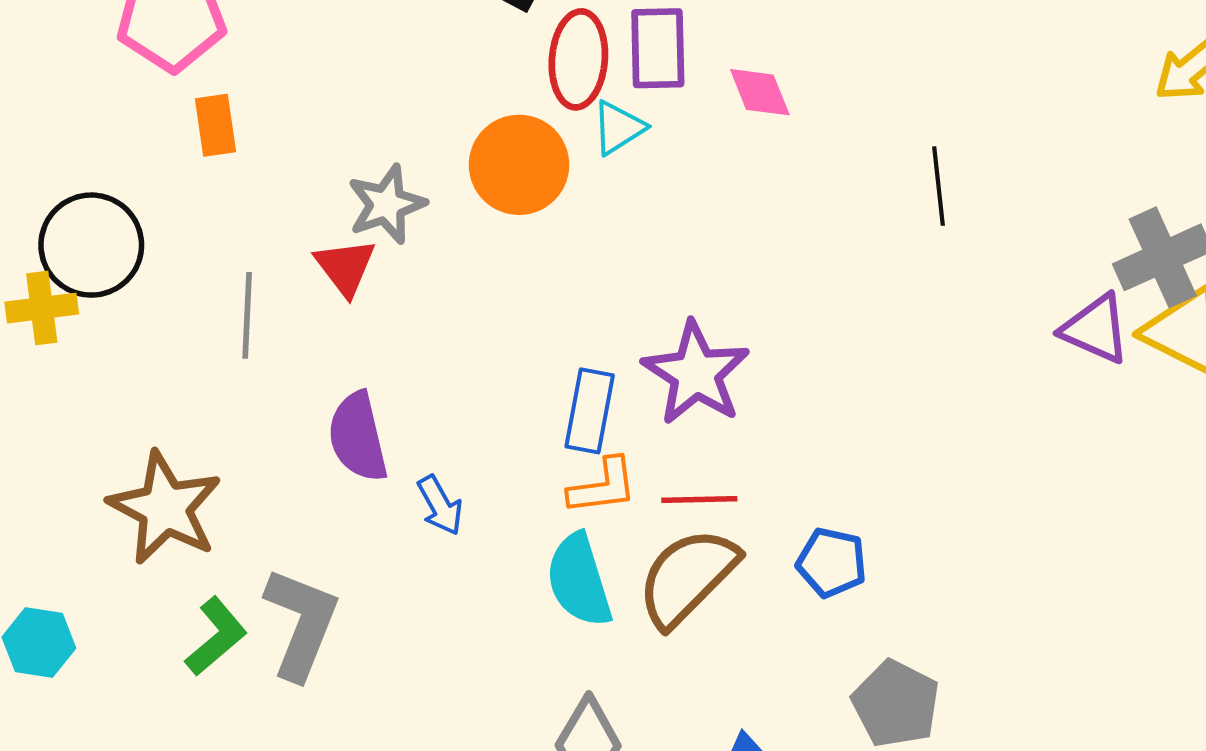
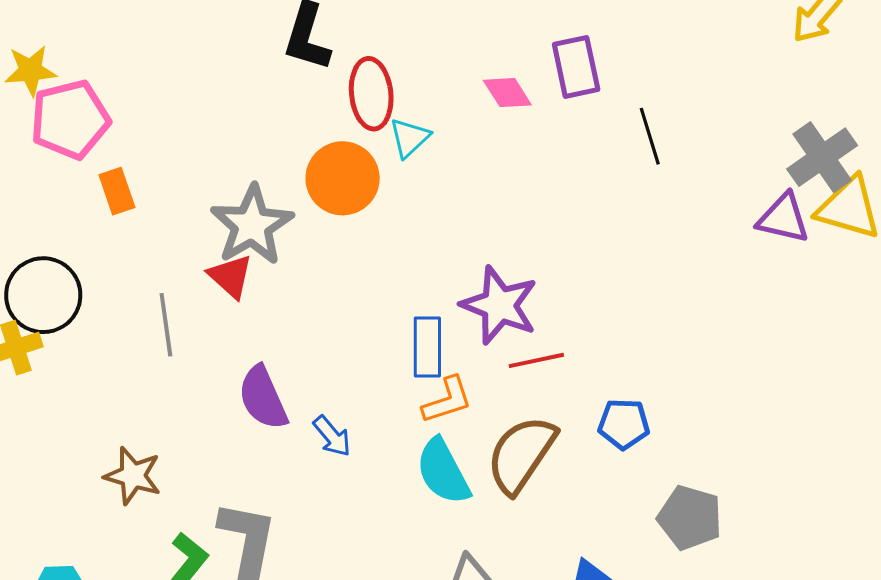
purple rectangle: (658, 48) -> (576, 67), moved
gray star: (387, 204) -> (252, 225), size x1.4
red line: (699, 500) -> (536, 360), moved
brown star: (165, 508) -> (133, 476), size x0.7

